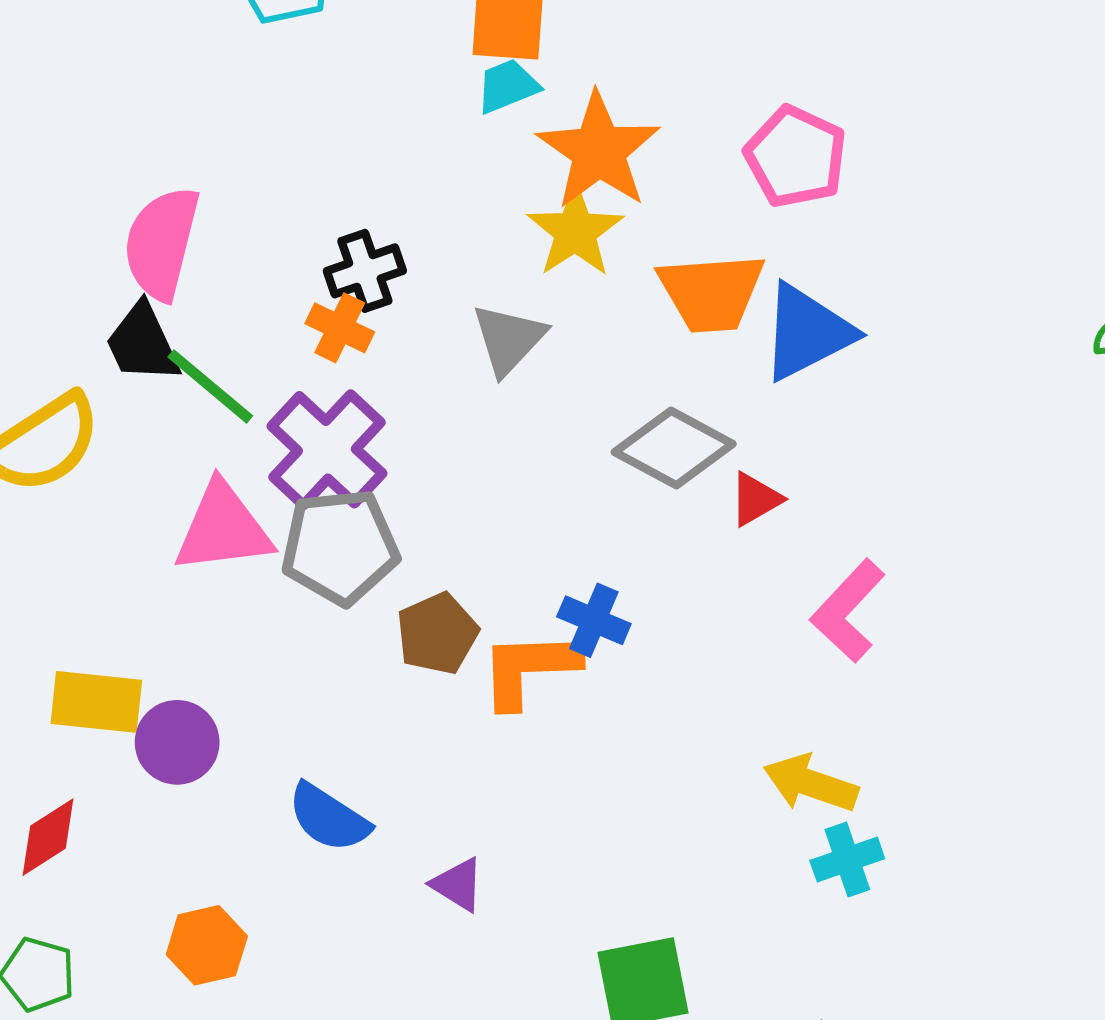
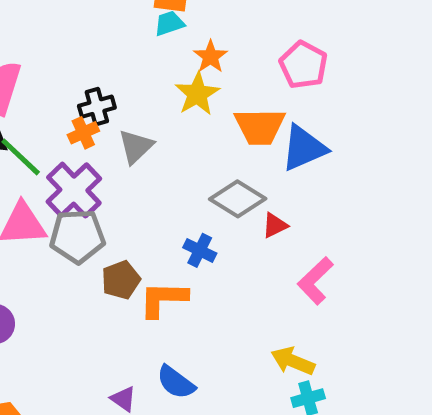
orange star: (599, 151) -> (211, 57), size x0.6
orange cross: (340, 328) -> (83, 133), turned 36
gray triangle: (509, 339) -> (136, 147), moved
blue cross: (594, 620) -> (200, 250), moved
blue semicircle: (329, 818) -> (176, 382), moved

